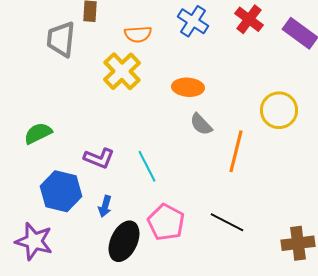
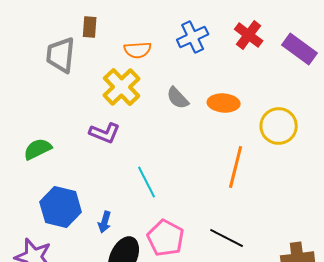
blue cross: (193, 21) -> (193, 37), turned 32
orange ellipse: (188, 87) -> (224, 103), moved
gray semicircle: (201, 124) -> (178, 98), moved
purple L-shape: (99, 158) -> (105, 133), moved

